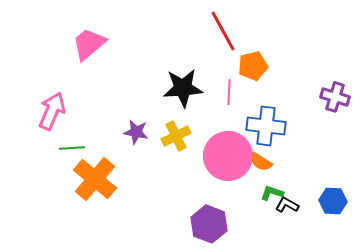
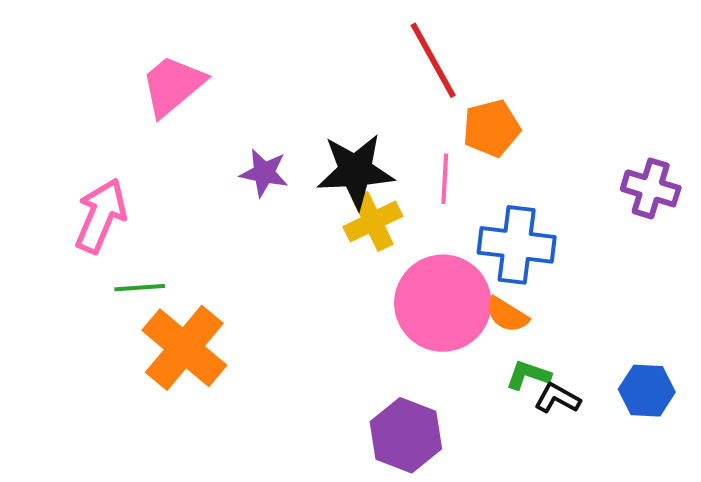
purple star: (136, 132) -> (264, 173), moved
yellow cross: (176, 136) -> (373, 222), moved

